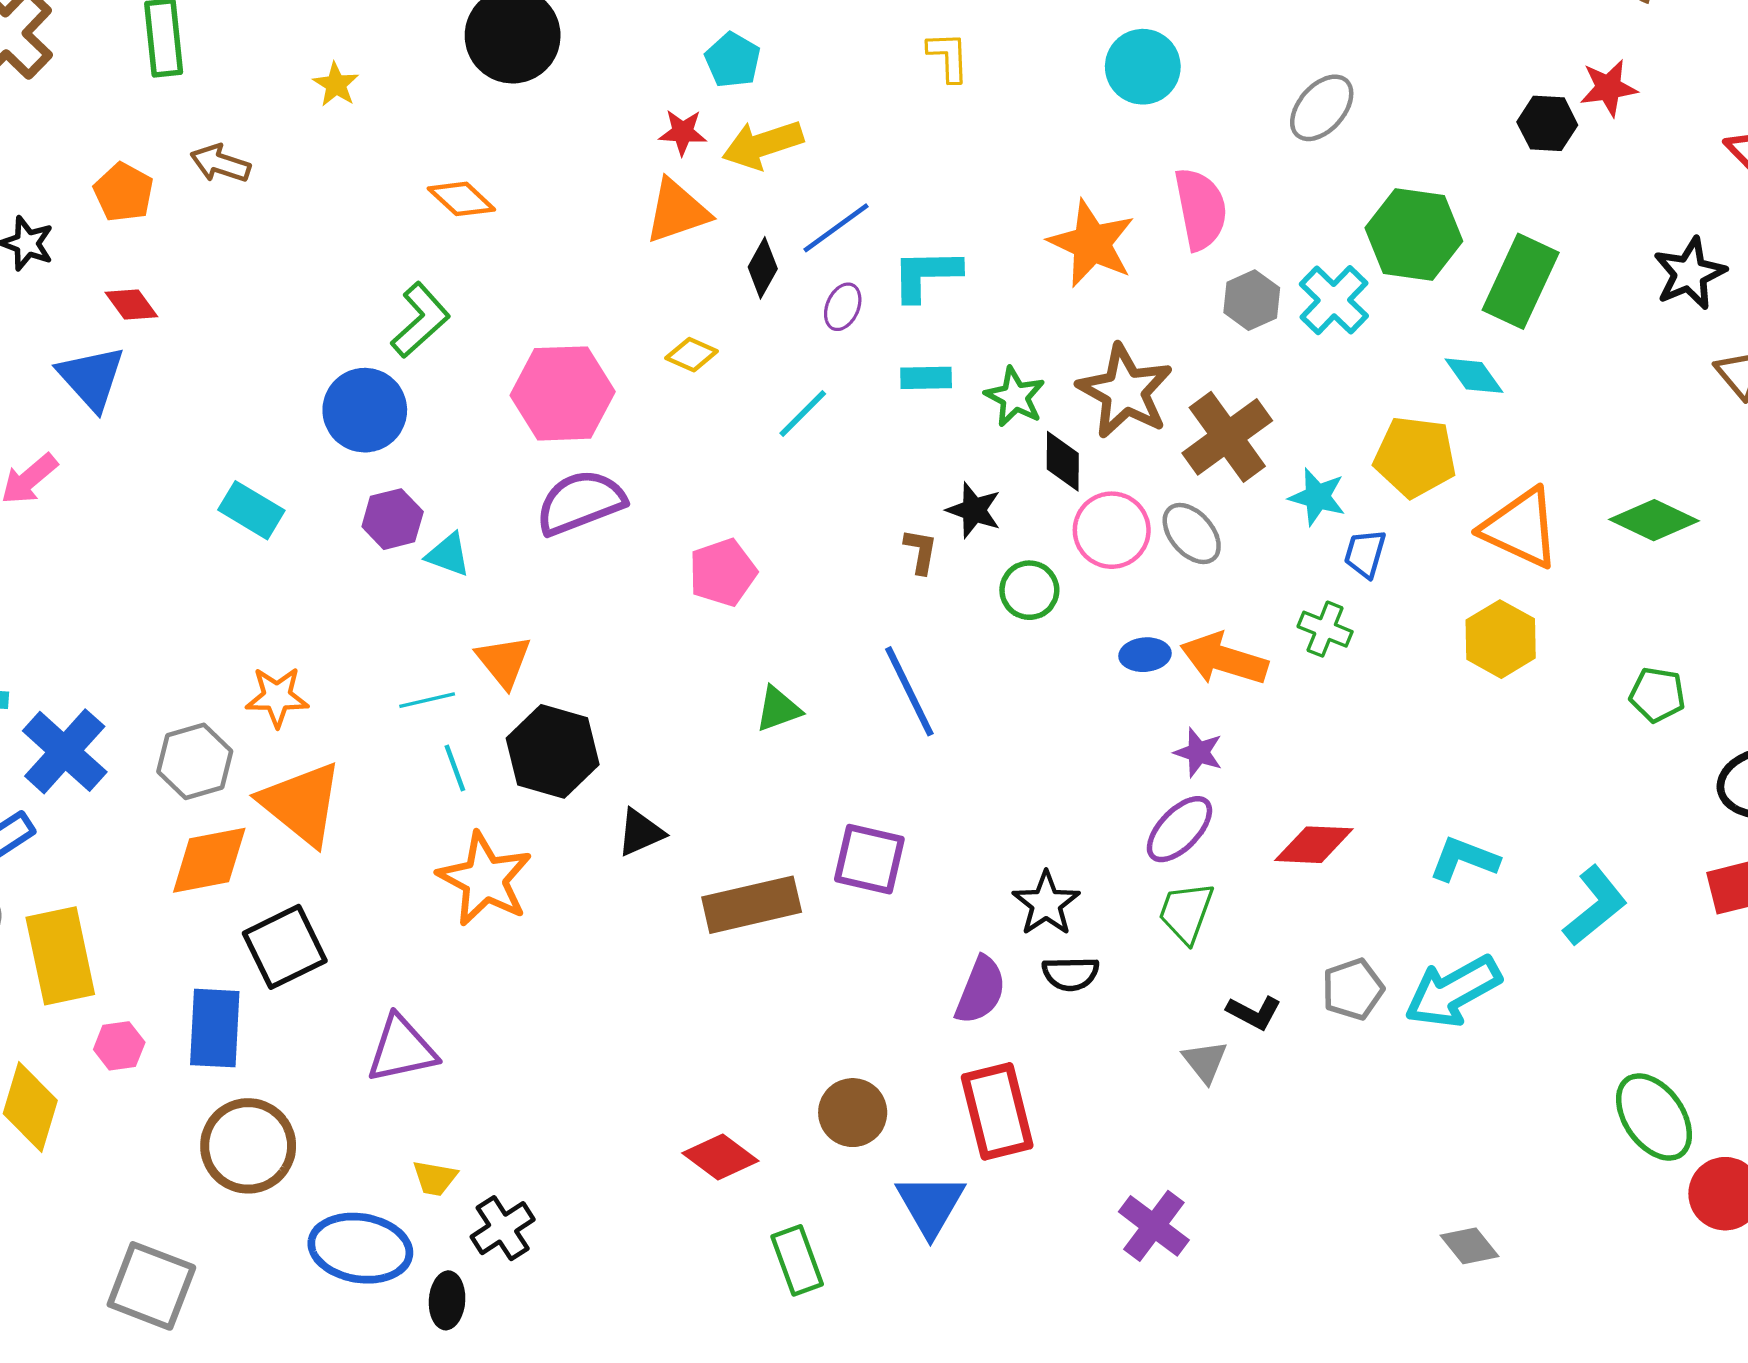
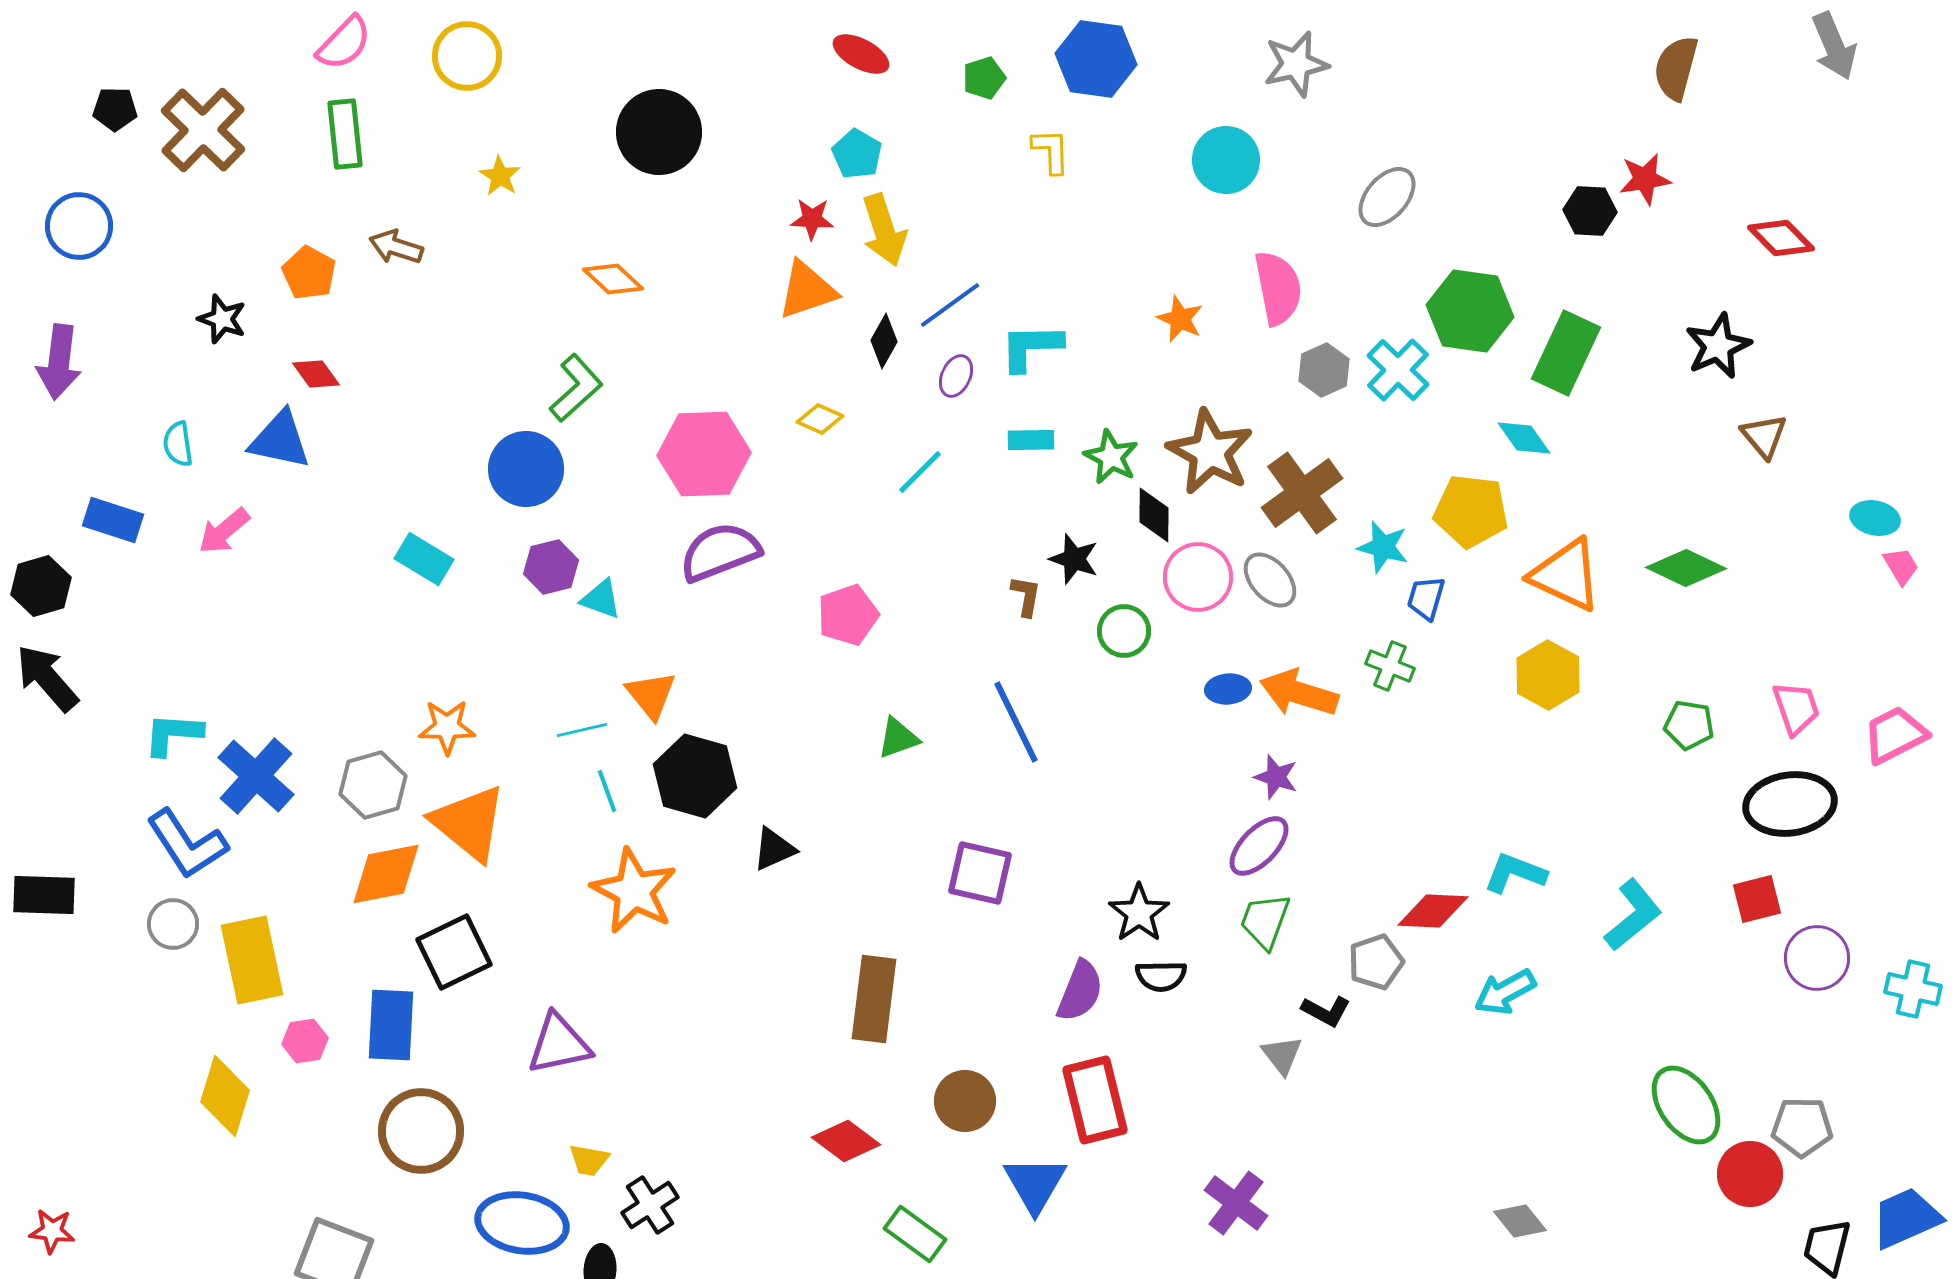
yellow arrow: (763, 145) -> (884, 230), turned -90
orange star: (1092, 243) -> (1180, 319), size x0.6
blue triangle: (91, 378) -> (280, 440), turned -36
red diamond: (1314, 845) -> (1433, 911), moved
brown rectangle: (752, 905) -> (874, 999), moved, turned -70
gray pentagon: (1353, 989) -> (1376, 962), moved
cyan arrow: (1453, 991) -> (1505, 992), size x0.7
green rectangle: (797, 1260) -> (915, 1234), turned -34

